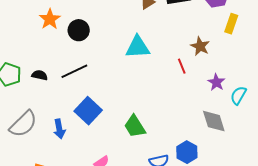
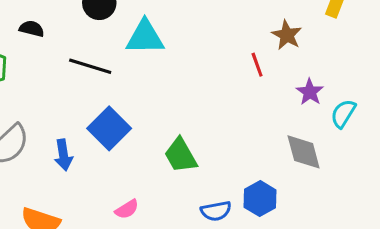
cyan triangle: (138, 47) -> (145, 37), moved
black line: (74, 71) -> (90, 66), turned 40
black semicircle: (40, 75) -> (32, 29), moved

